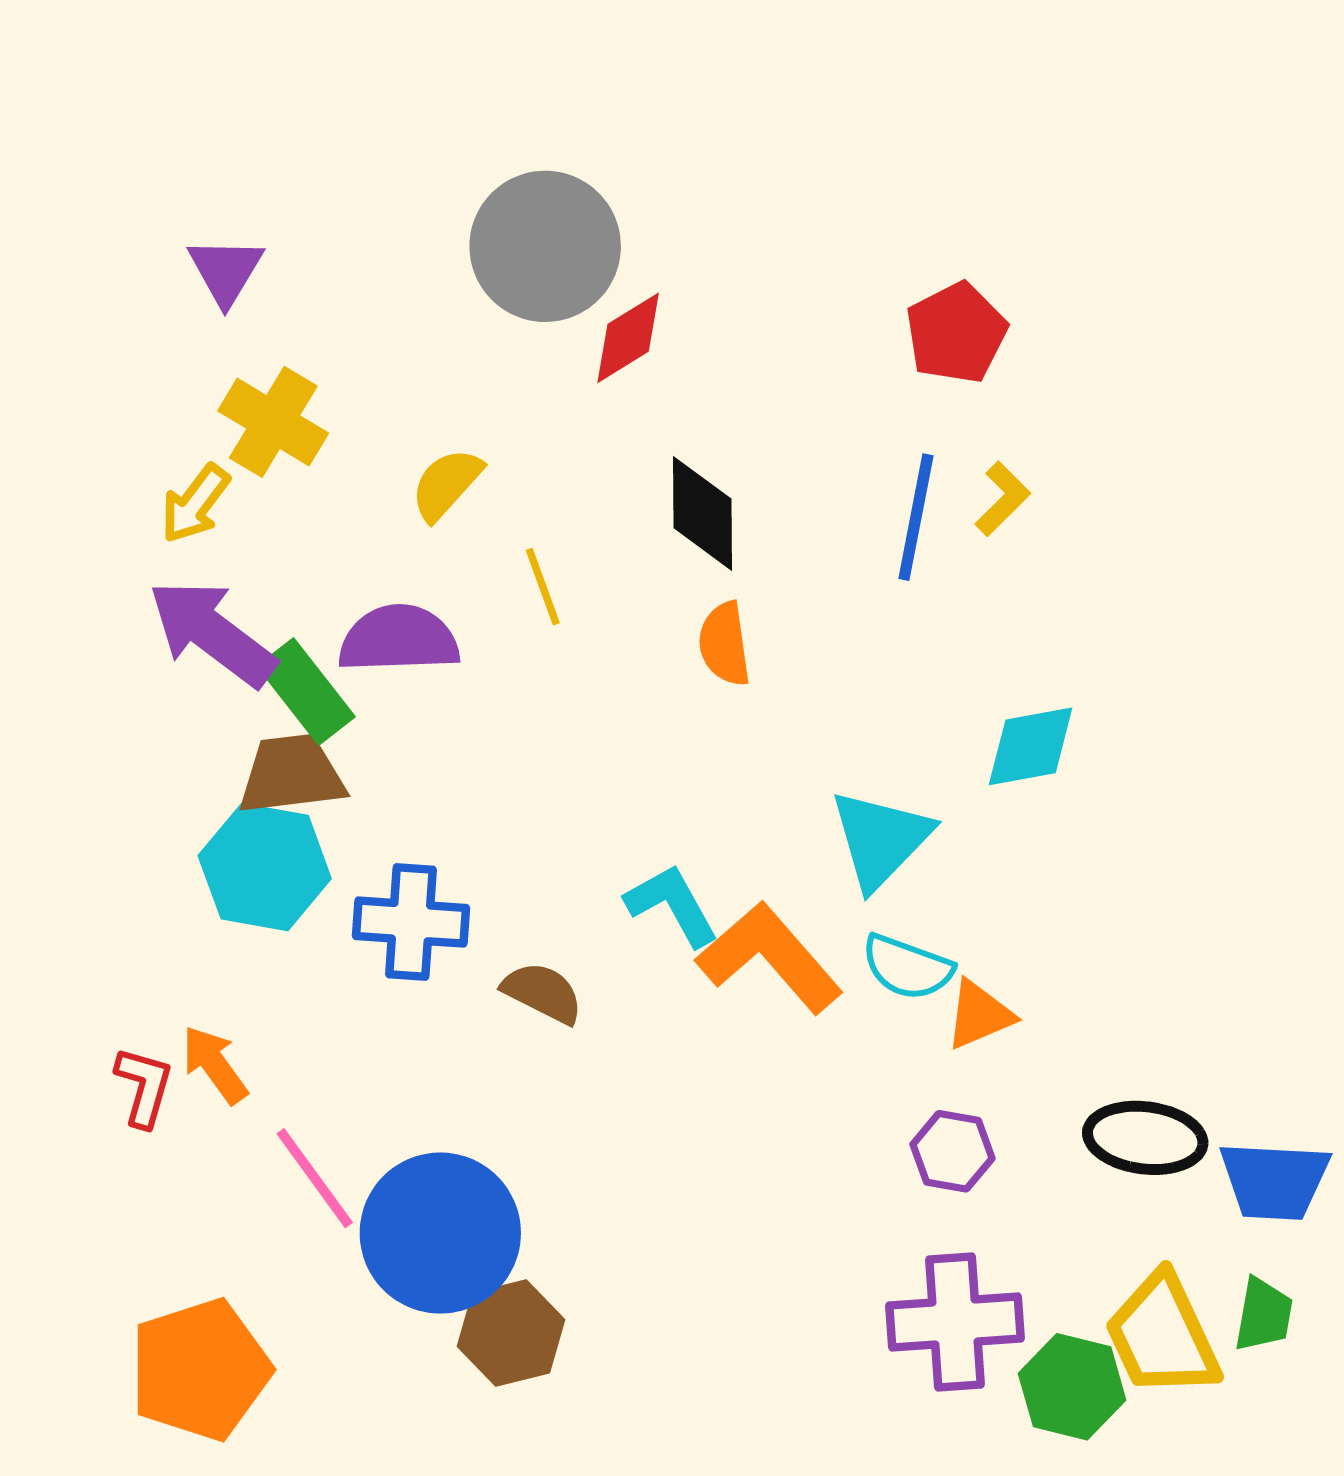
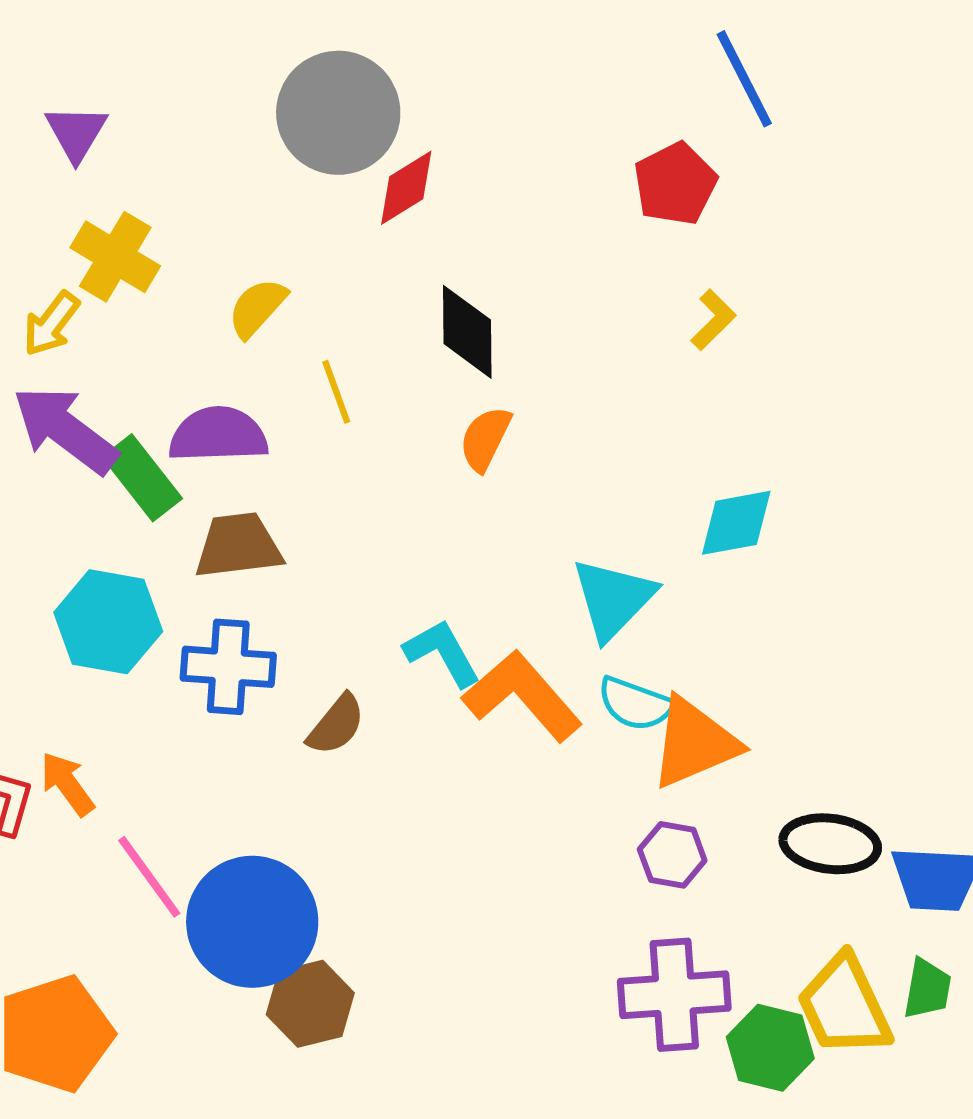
blue line: (916, 517) -> (744, 79), moved, turned -38
orange semicircle: (724, 644) -> (485, 439), turned 34
brown trapezoid: (291, 774) -> (238, 546), moved
brown semicircle: (543, 993) -> (336, 725), turned 102
orange triangle: (979, 1015) -> (694, 743), size x1.6

